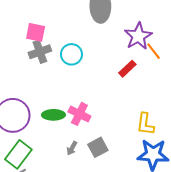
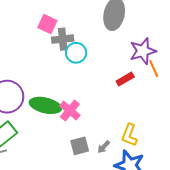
gray cross: (40, 52) -> (63, 39), moved
green ellipse: (53, 115) -> (45, 105), size x1.4
gray arrow: (72, 148) -> (104, 147), moved

